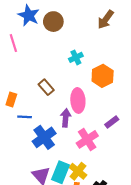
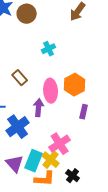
orange hexagon: (103, 76) -> (75, 85), moved
purple rectangle: (112, 122) -> (84, 112), turned -40
pink cross: (87, 139) -> (60, 144), moved

